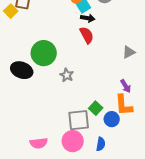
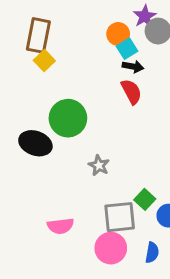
yellow square: (11, 11) -> (44, 61), moved
gray star: (67, 75) -> (99, 165), moved
pink semicircle: (39, 143) -> (61, 226), moved

